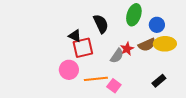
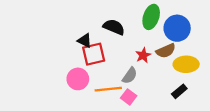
black semicircle: (101, 24) -> (114, 27), turned -42
blue circle: (157, 25) -> (177, 28), size x1.5
yellow ellipse: (165, 44) -> (186, 64), moved
gray semicircle: (117, 56) -> (130, 76), moved

